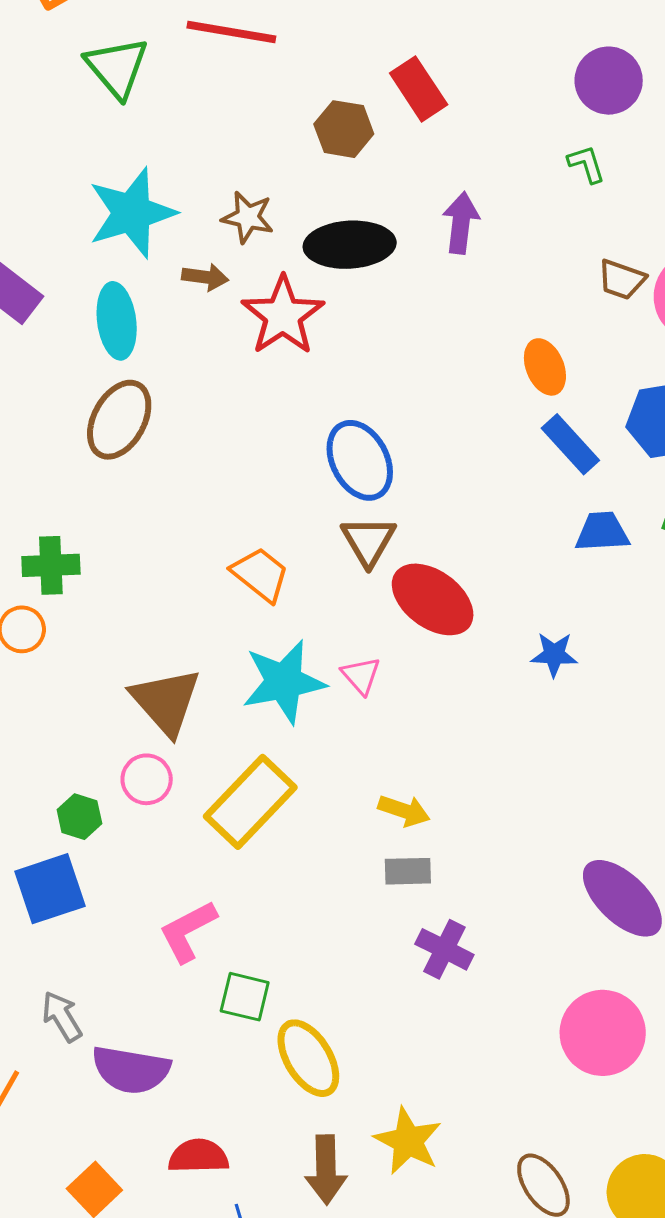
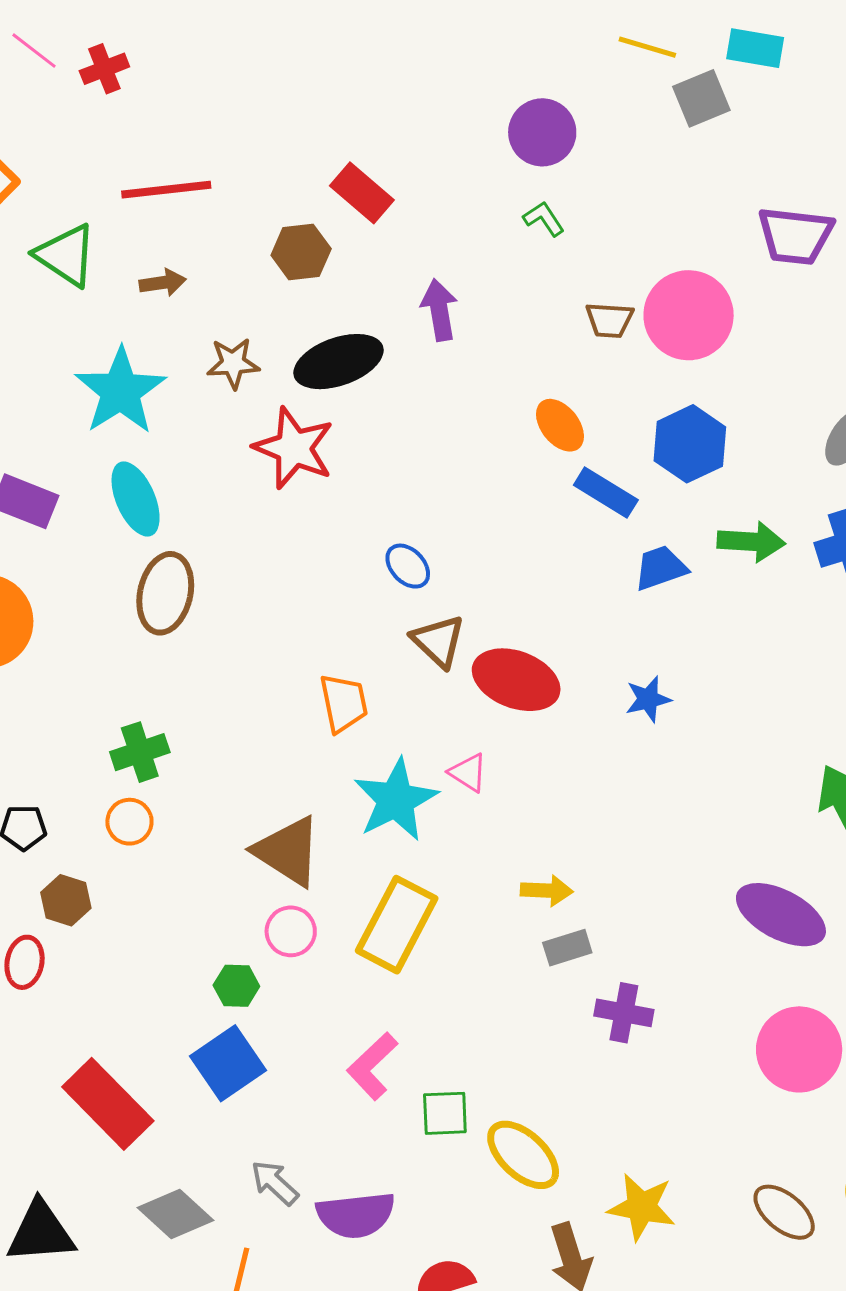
brown arrow: (205, 277) -> (163, 283), moved
blue ellipse: (360, 460) -> (408, 566), size x0.6
orange trapezoid: (260, 574) -> (344, 703), turned 56

